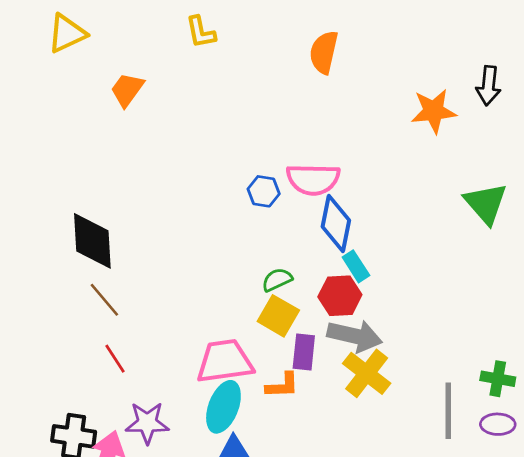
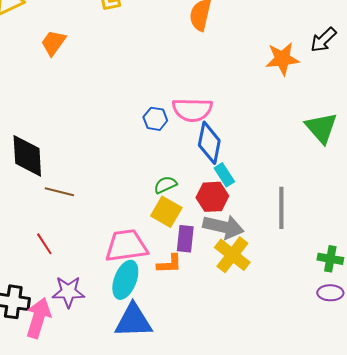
black arrow: (488, 86) -> (323, 40), turned 40
brown line: (104, 300) -> (59, 192), moved, turned -36
gray line: (448, 411) -> (281, 208), moved

